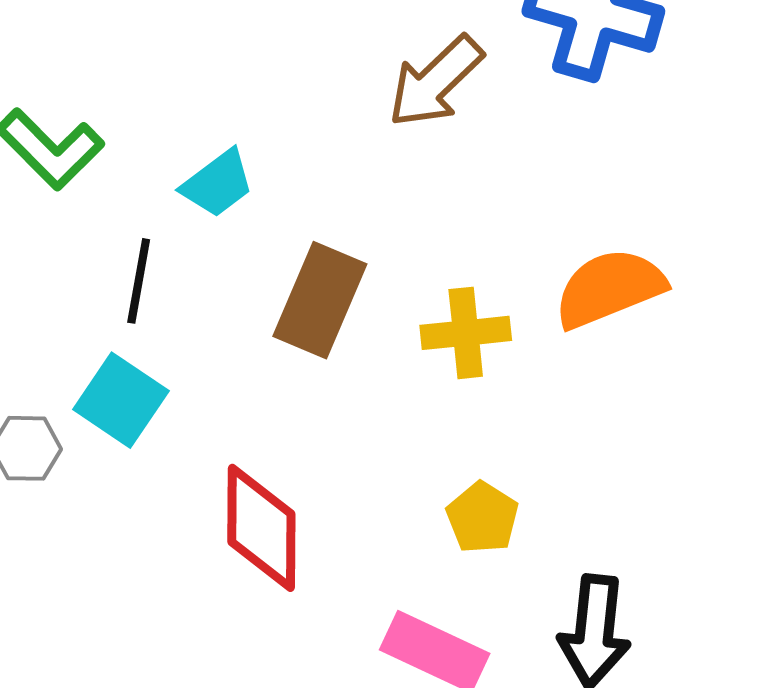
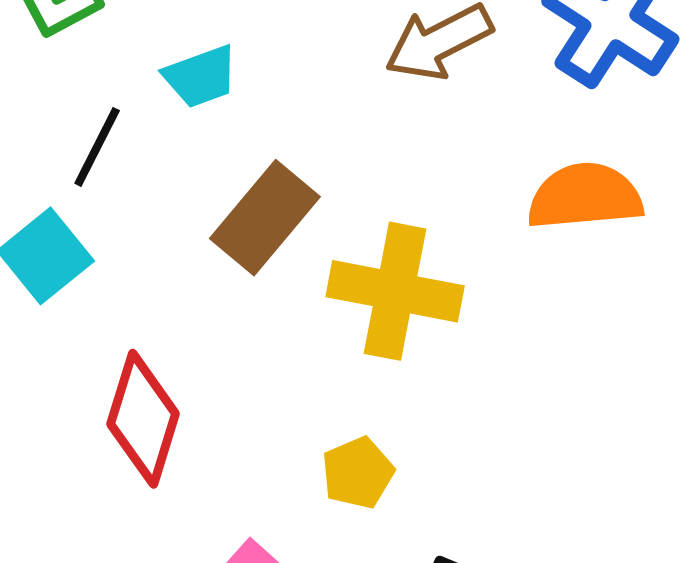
orange semicircle: (609, 288) -> (585, 196), moved
yellow cross: (466, 333) -> (395, 291), size x1.5

